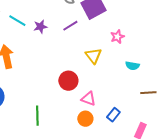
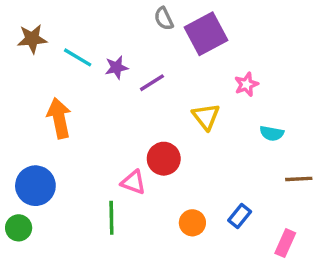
purple line: (70, 26) -> (152, 83), moved
pink triangle: (88, 99) -> (133, 182), moved

